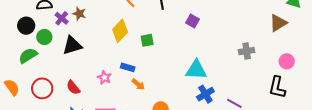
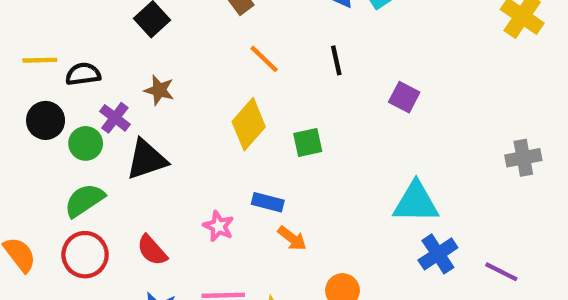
purple cross: (62, 18) -> (115, 118), moved
green semicircle: (28, 56) -> (84, 200), moved

